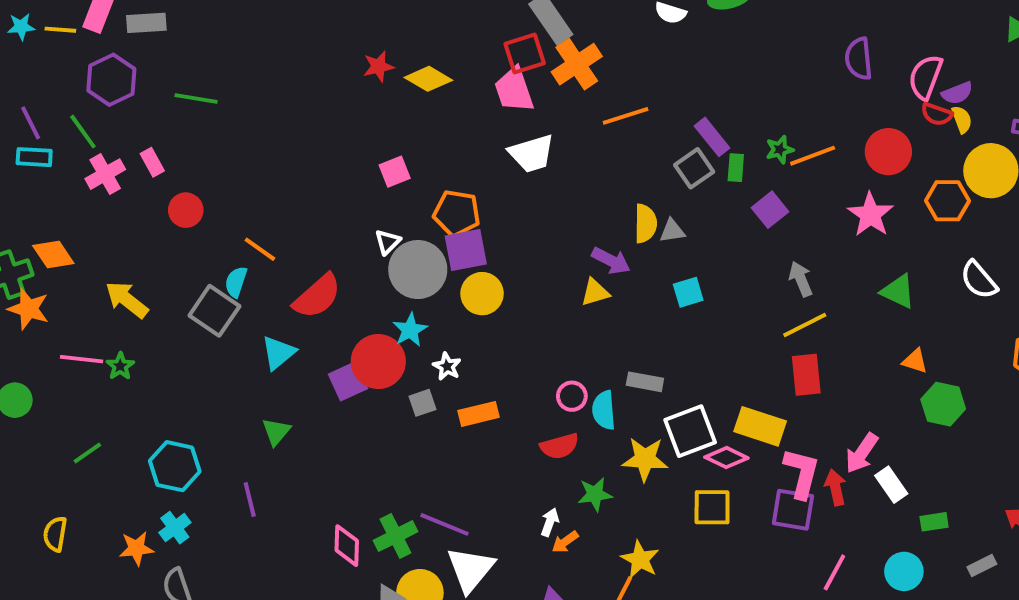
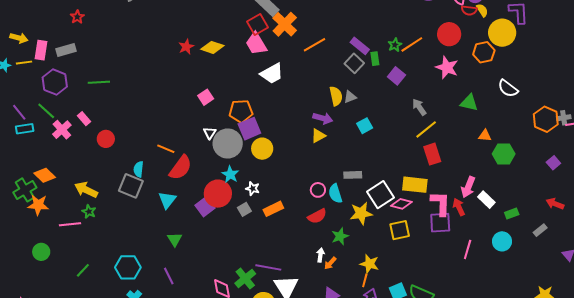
orange line: (260, 249) -> (166, 149), moved
green star: (120, 366) -> (89, 212), moved

